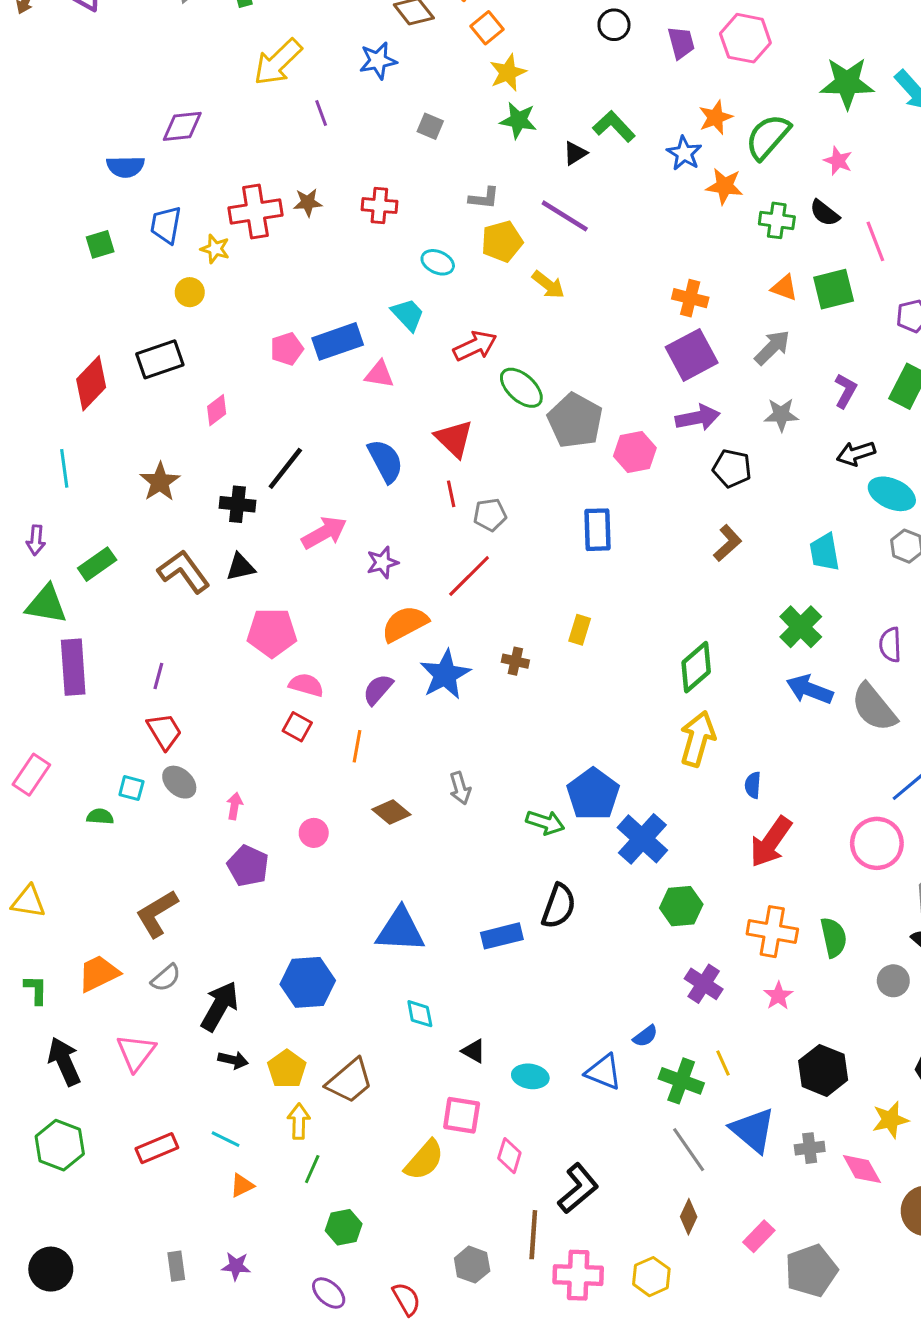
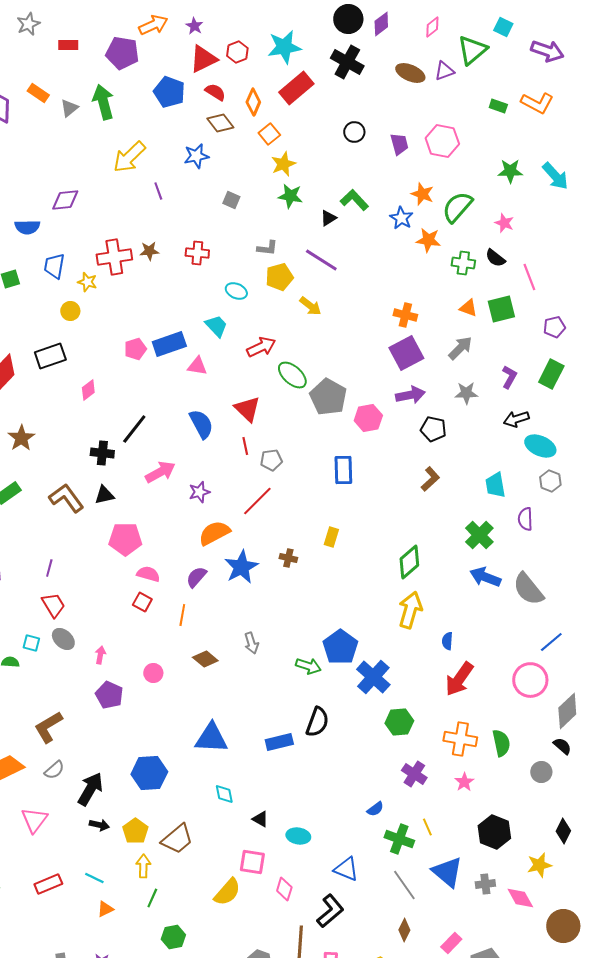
green star: (847, 83) -> (510, 171), size x0.7
orange star: (716, 117) -> (422, 194), turned -30
brown star: (160, 482) -> (21, 438), moved
purple semicircle: (890, 645) -> (525, 519), moved
blue triangle: (604, 1072) -> (346, 869), moved

